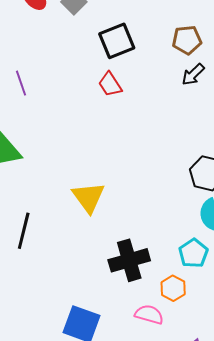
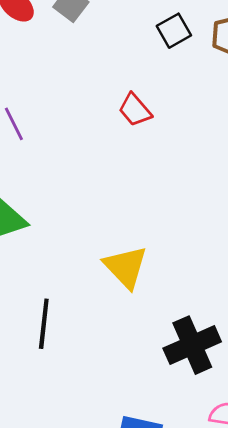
black square: (117, 41) -> (174, 31), moved, size x0.7

